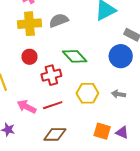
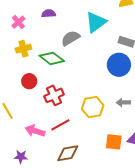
gray semicircle: (59, 20) -> (71, 38), moved
yellow cross: (29, 24) -> (23, 49), size x0.7
green diamond: (75, 56) -> (52, 58), moved

